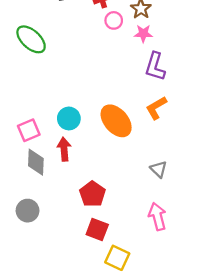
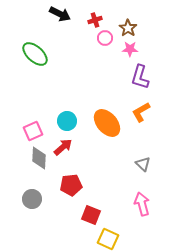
red arrow: (64, 149) -> (63, 147), turned 54
red pentagon: (92, 194) -> (71, 185), moved, turned 30

